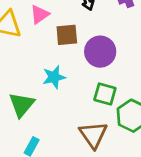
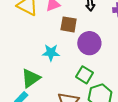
green triangle: (22, 105) -> (31, 78), moved

